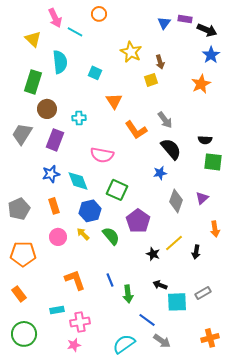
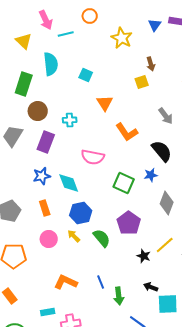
cyan line: (75, 32) -> (66, 34), turned -42
yellow star: (131, 52) -> (122, 38), moved
gray arrow: (165, 120) -> (166, 116), moved
green square: (117, 190) -> (124, 183), moved
orange L-shape: (75, 280) -> (66, 282), turned -45

